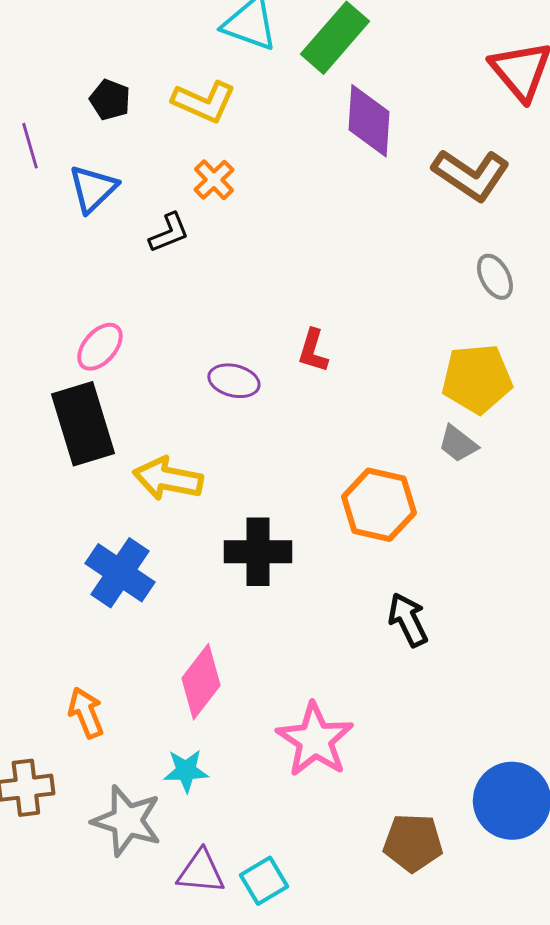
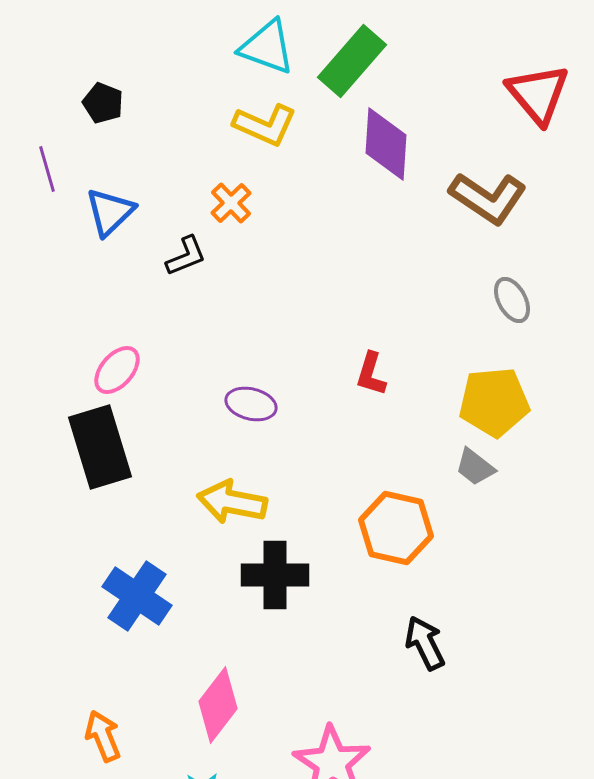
black pentagon: (110, 100) -> (103, 103), moved
yellow L-shape: (204, 102) -> (265, 125), moved
red L-shape: (313, 351) -> (371, 374), moved
yellow arrow: (168, 479) -> (232, 502), moved

